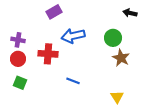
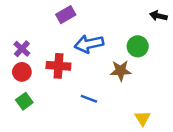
purple cross: (18, 40) -> (22, 49), turned 32
brown star: (121, 58) -> (121, 71), moved, turned -30
green square: (20, 83) -> (24, 101), turned 32

